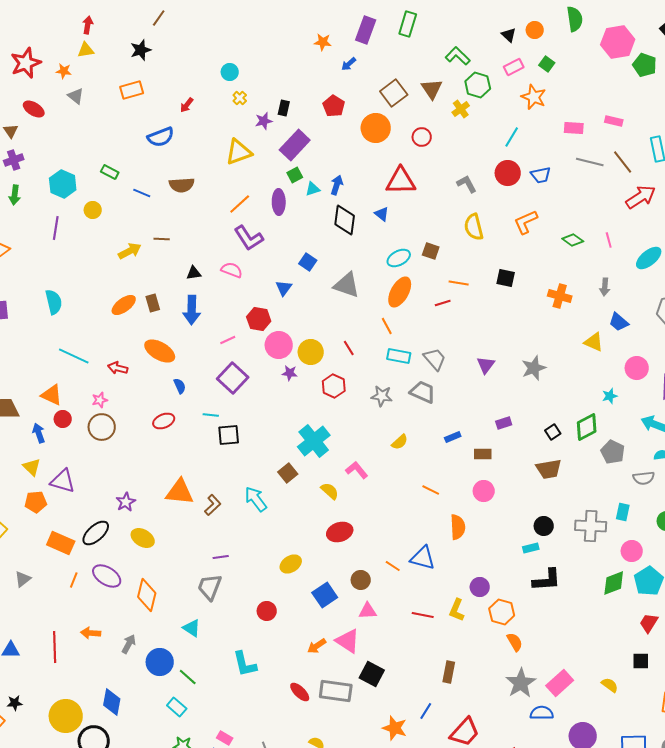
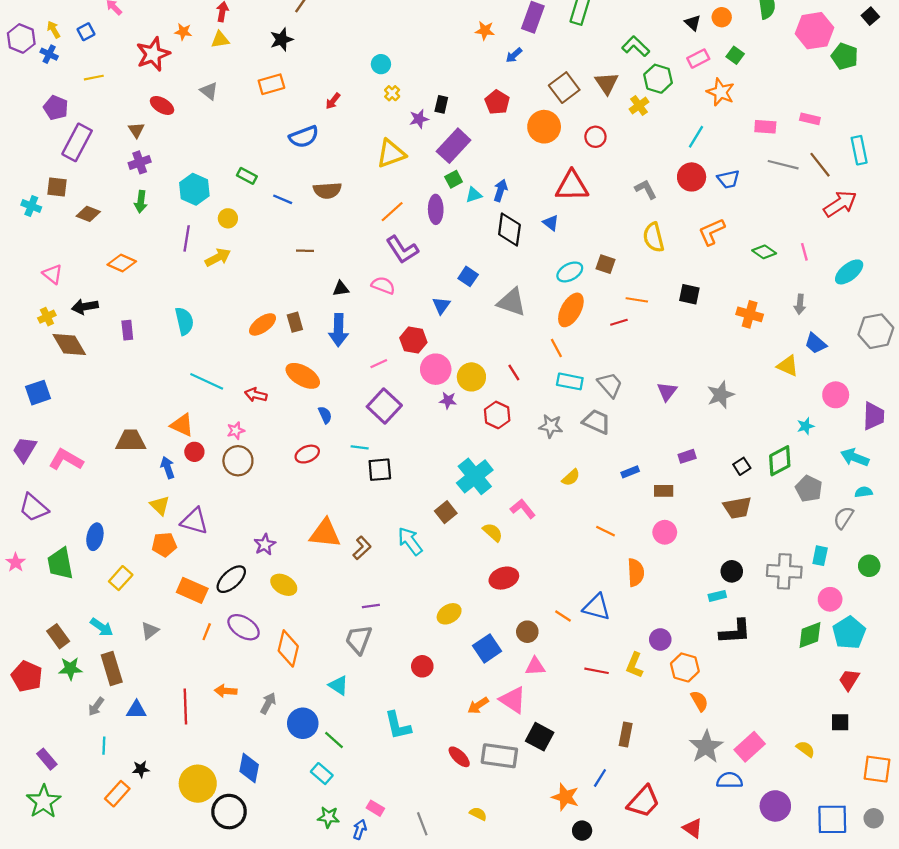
orange star: (64, 71) -> (183, 32), moved
yellow arrow: (130, 251) -> (218, 257), moved
gray semicircle: (644, 478) -> (843, 518), turned 130

